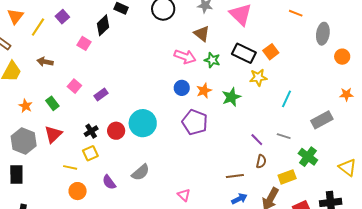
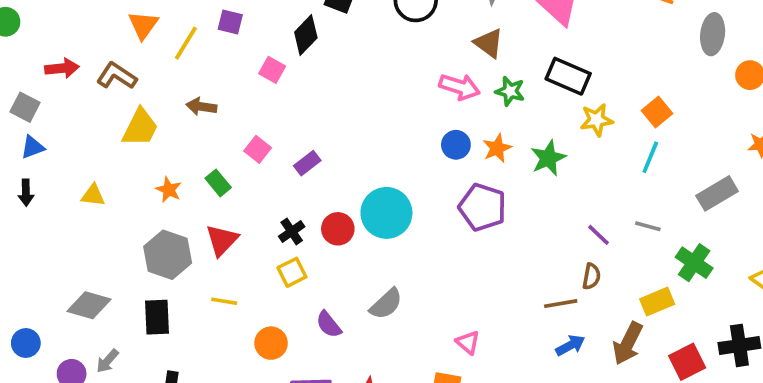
purple square: (62, 17) -> (230, 22), turned -32
orange square: (271, 52) -> (657, 112), moved
brown semicircle: (261, 161) -> (591, 276), moved
yellow line: (70, 167) -> (224, 301), moved

